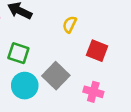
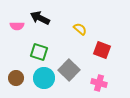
yellow semicircle: (70, 24) -> (80, 29), turned 104

